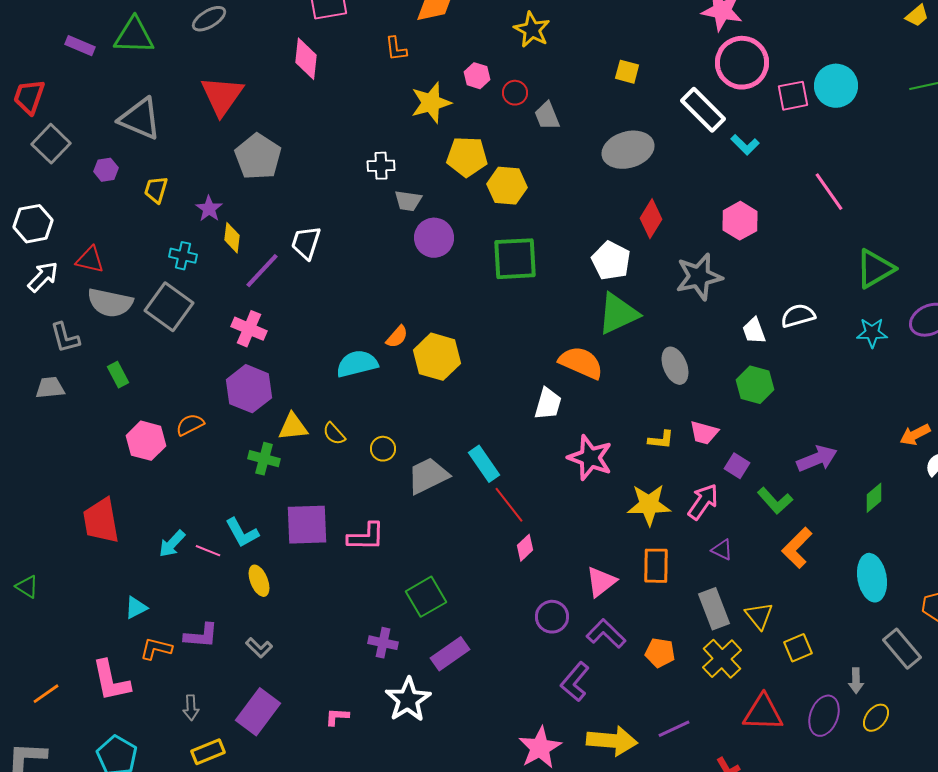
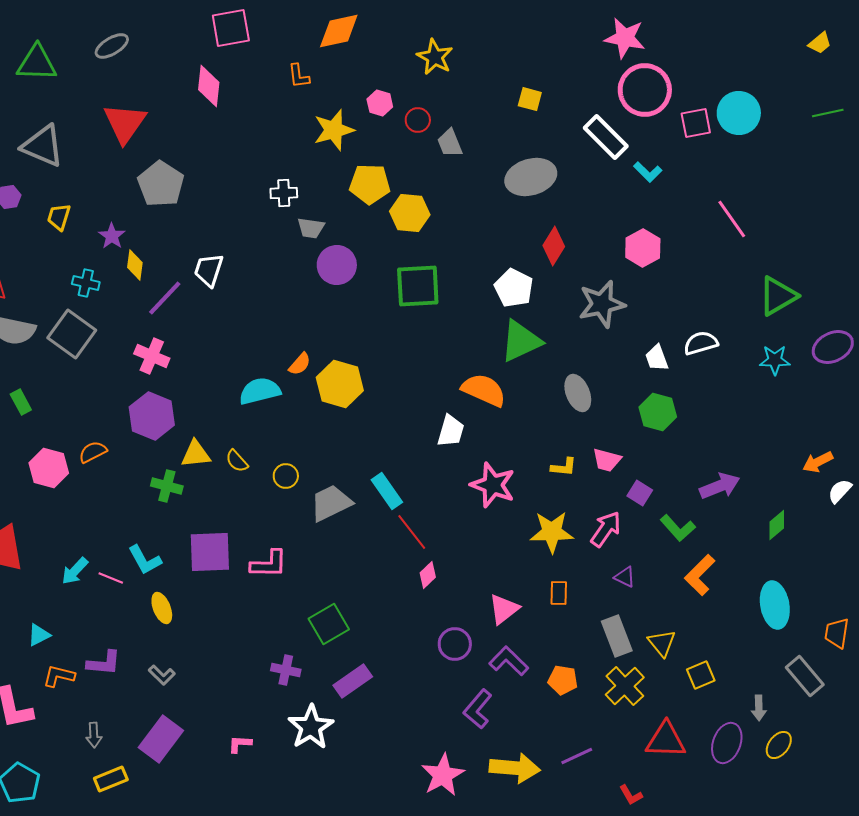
orange rectangle: (656, 566) -> (559, 593), size x0.7

